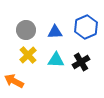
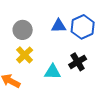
blue triangle: (55, 32) -> (59, 26), moved
cyan triangle: (56, 60) -> (53, 72), moved

